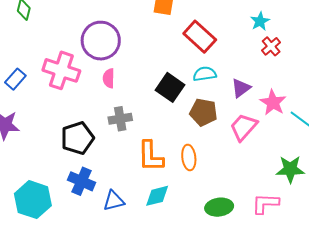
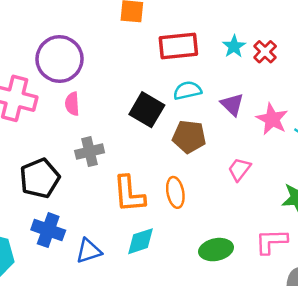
cyan star: (260, 21) -> (234, 46), moved
red rectangle: (200, 37) -> (178, 46), turned -44
purple triangle: (241, 88) -> (232, 104), turned -35
pink trapezoid: (244, 127) -> (239, 169), moved, size x0.7

